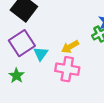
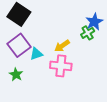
cyan triangle: (41, 54) -> (36, 54), turned 40

